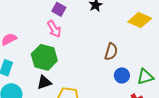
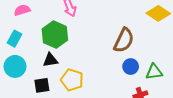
brown semicircle: (111, 52) -> (124, 40), size x1.4

